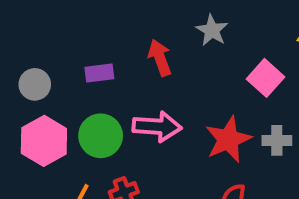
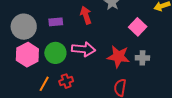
gray circle: (35, 84) -> (24, 27), size x1.6
red star: (228, 139) -> (118, 57), turned 30

